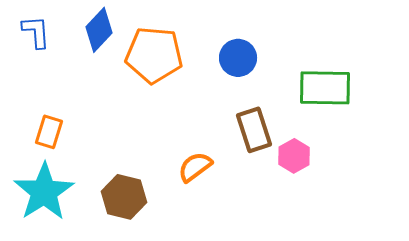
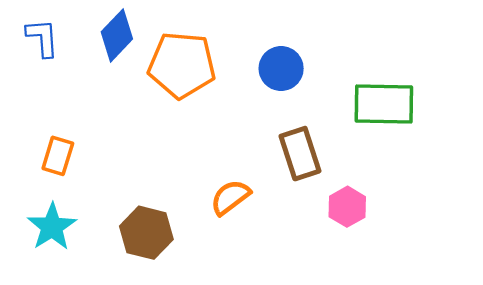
pink hexagon: (294, 156) -> (347, 207), moved
cyan star: (44, 192) -> (52, 227), size x0.7

